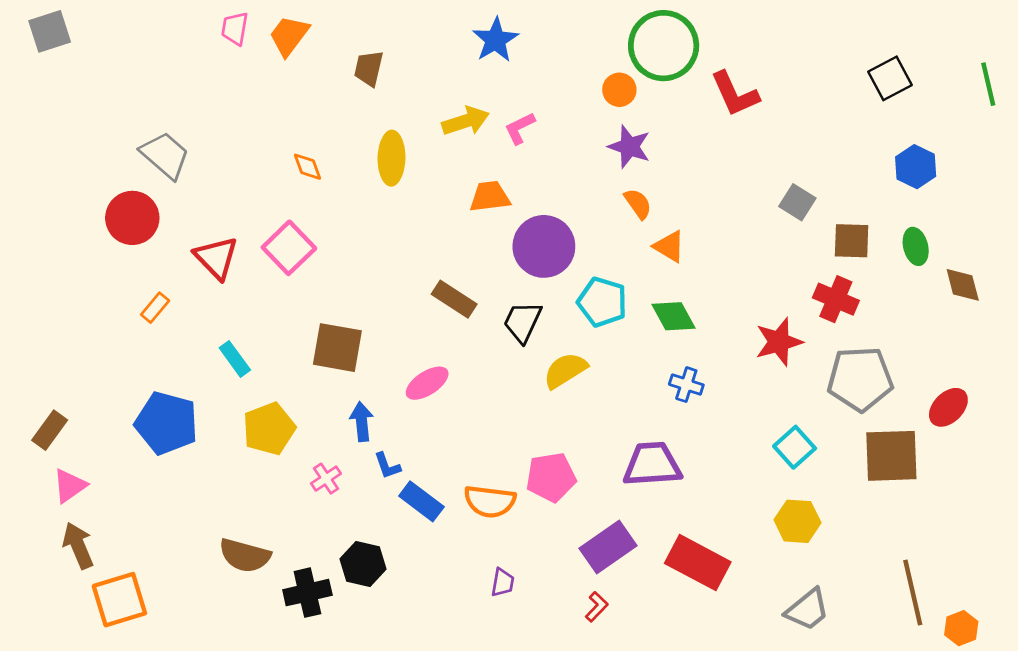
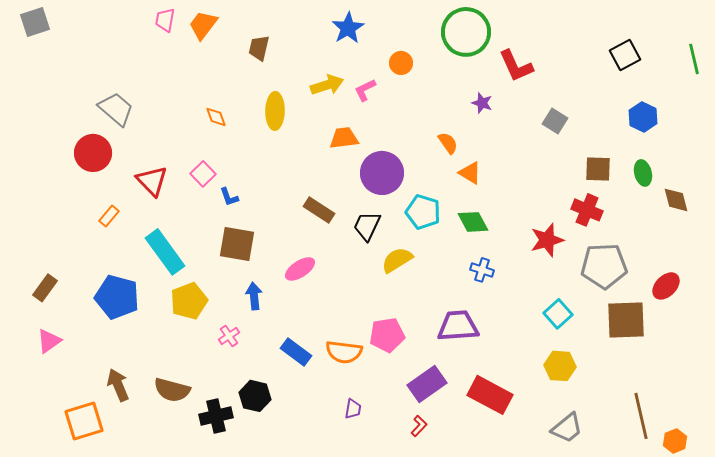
orange circle: (619, 90) -> (401, 63), moved
purple star: (629, 147) -> (482, 103), moved, size x0.7
gray square: (797, 202) -> (555, 121), moved
pink square: (289, 248) -> (203, 174), size x0.7
cyan rectangle: (235, 359) -> (165, 252), size x1.8
brown rectangle: (50, 430) -> (45, 288), moved
blue L-shape: (387, 466) -> (229, 197), moved
brown arrow: (78, 546) -> (118, 385), moved

